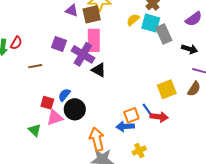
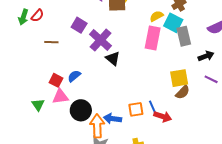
pink rectangle: (94, 40) -> (153, 38), moved
black arrow: (190, 49) -> (206, 56), turned -49
yellow square: (167, 89) -> (179, 78), moved
brown semicircle: (194, 89) -> (183, 92), moved
black circle: (75, 109) -> (81, 110), moved
blue arrow: (125, 126) -> (113, 119), moved

